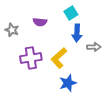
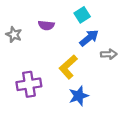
blue arrow: (77, 33) -> (89, 38), turned -132
purple cross: (31, 58) -> (29, 84), moved

